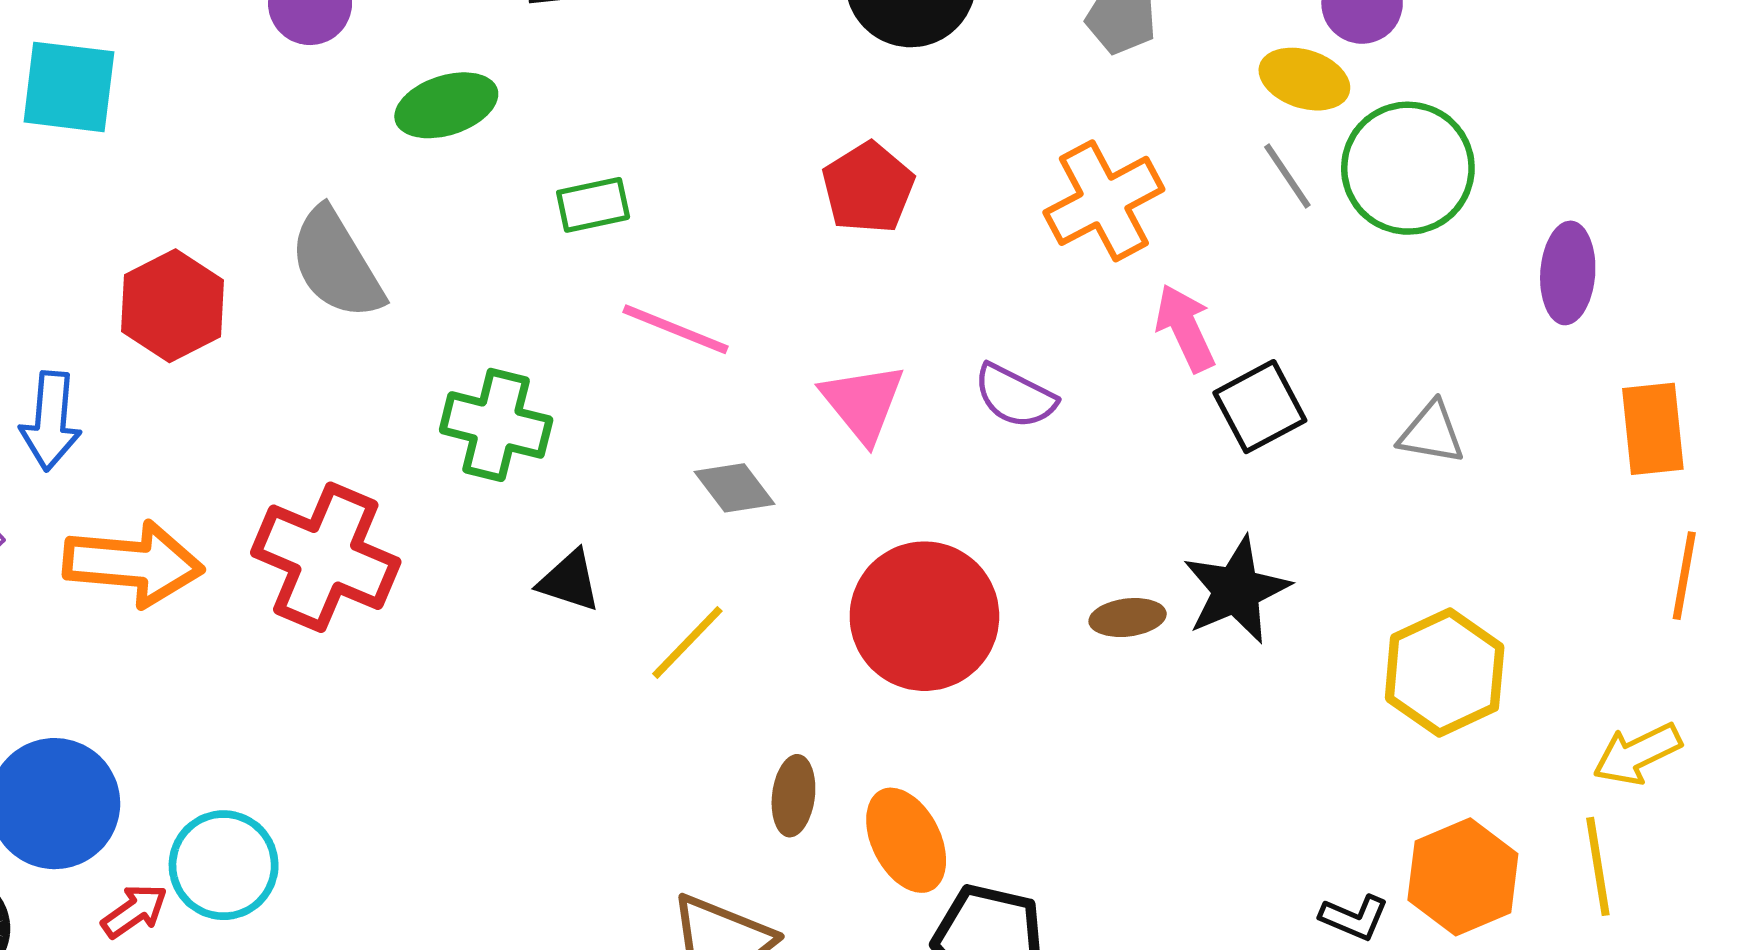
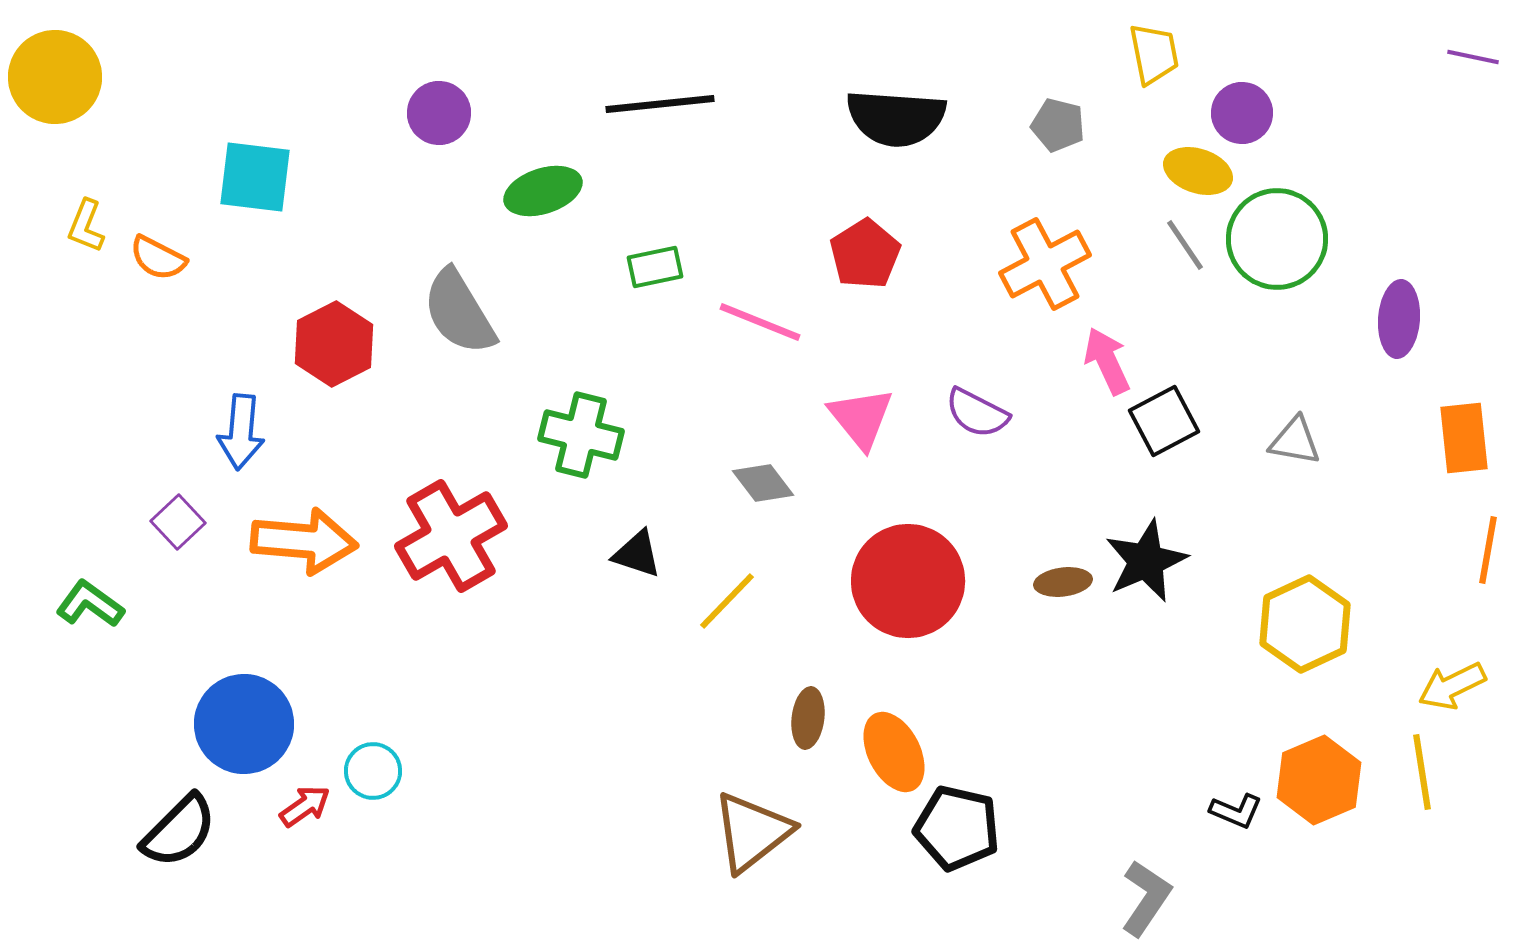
pink line: (676, 329) -> (760, 322), moved
red cross: (326, 557) -> (451, 536), turned 37
cyan circle: (224, 865) -> (373, 771), size x0.7

